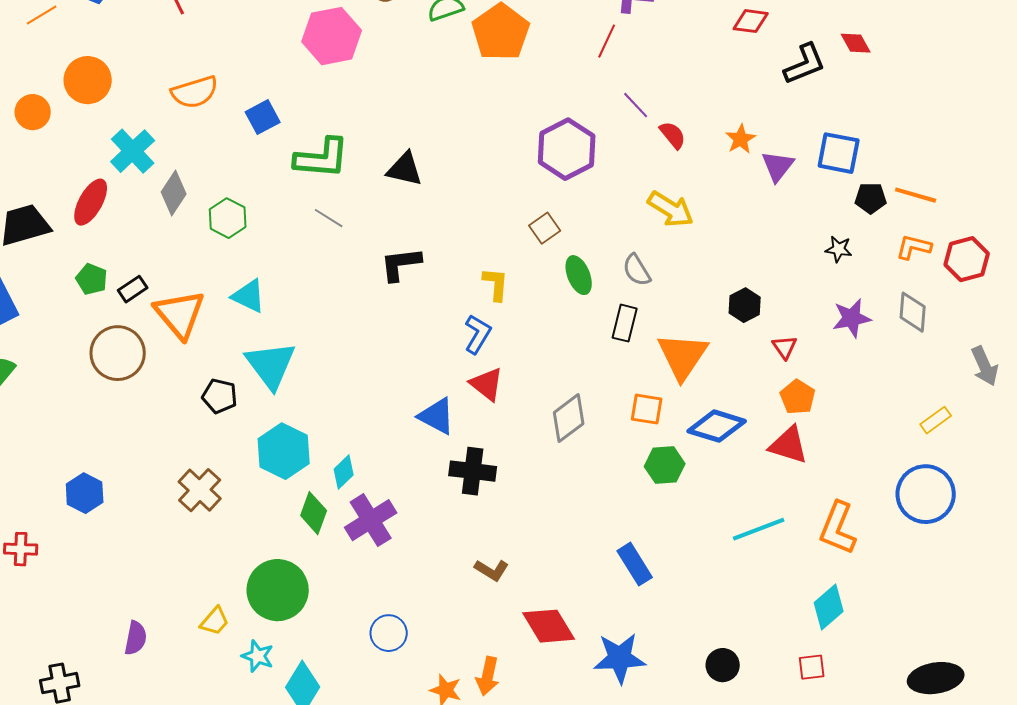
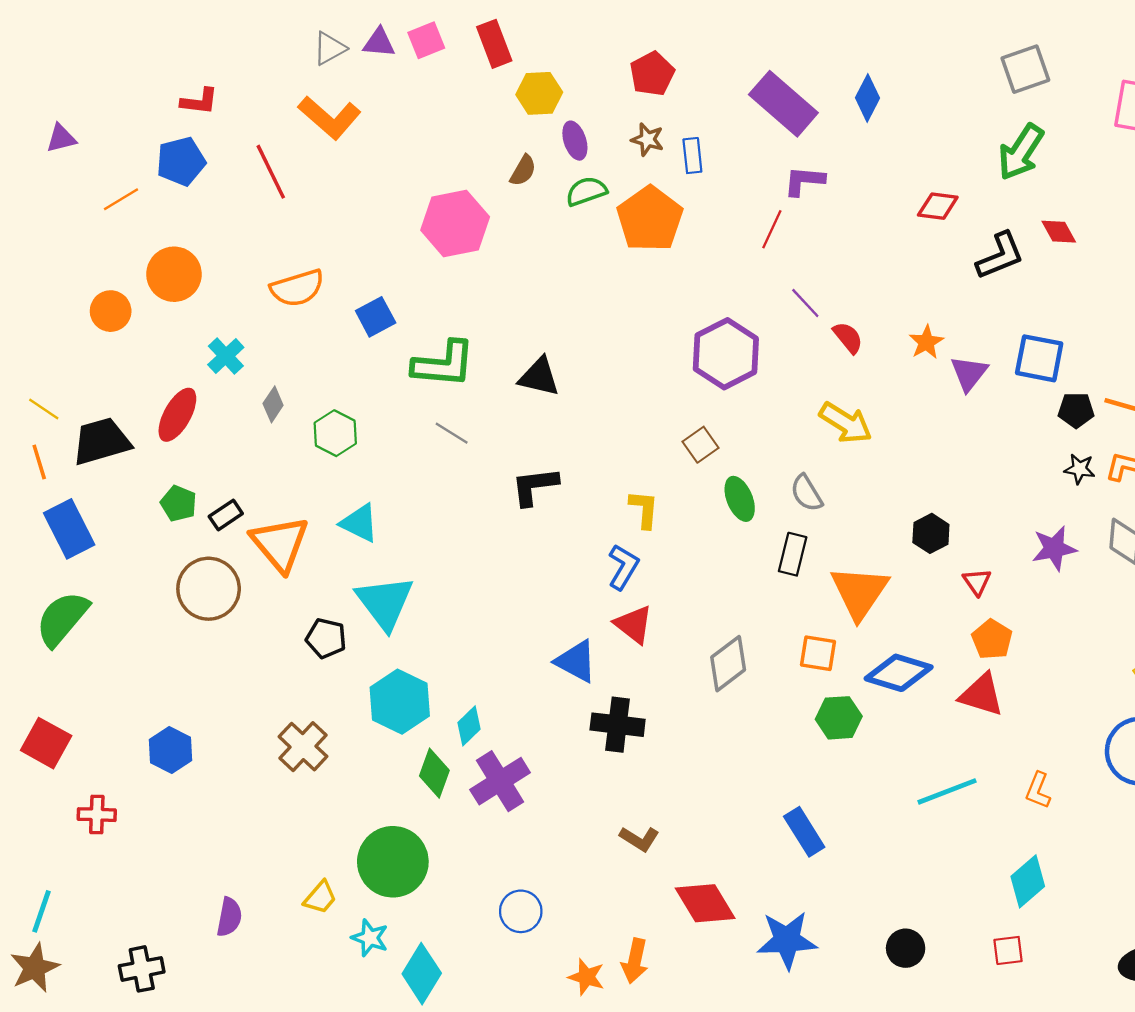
cyan cross: (133, 151) -> (226, 356), size x0.7
gray diamond: (174, 193) -> (273, 404), size x0.7
black star: (839, 249) -> (1080, 469), moved
orange L-shape: (838, 528) -> (1038, 790), size x0.6

